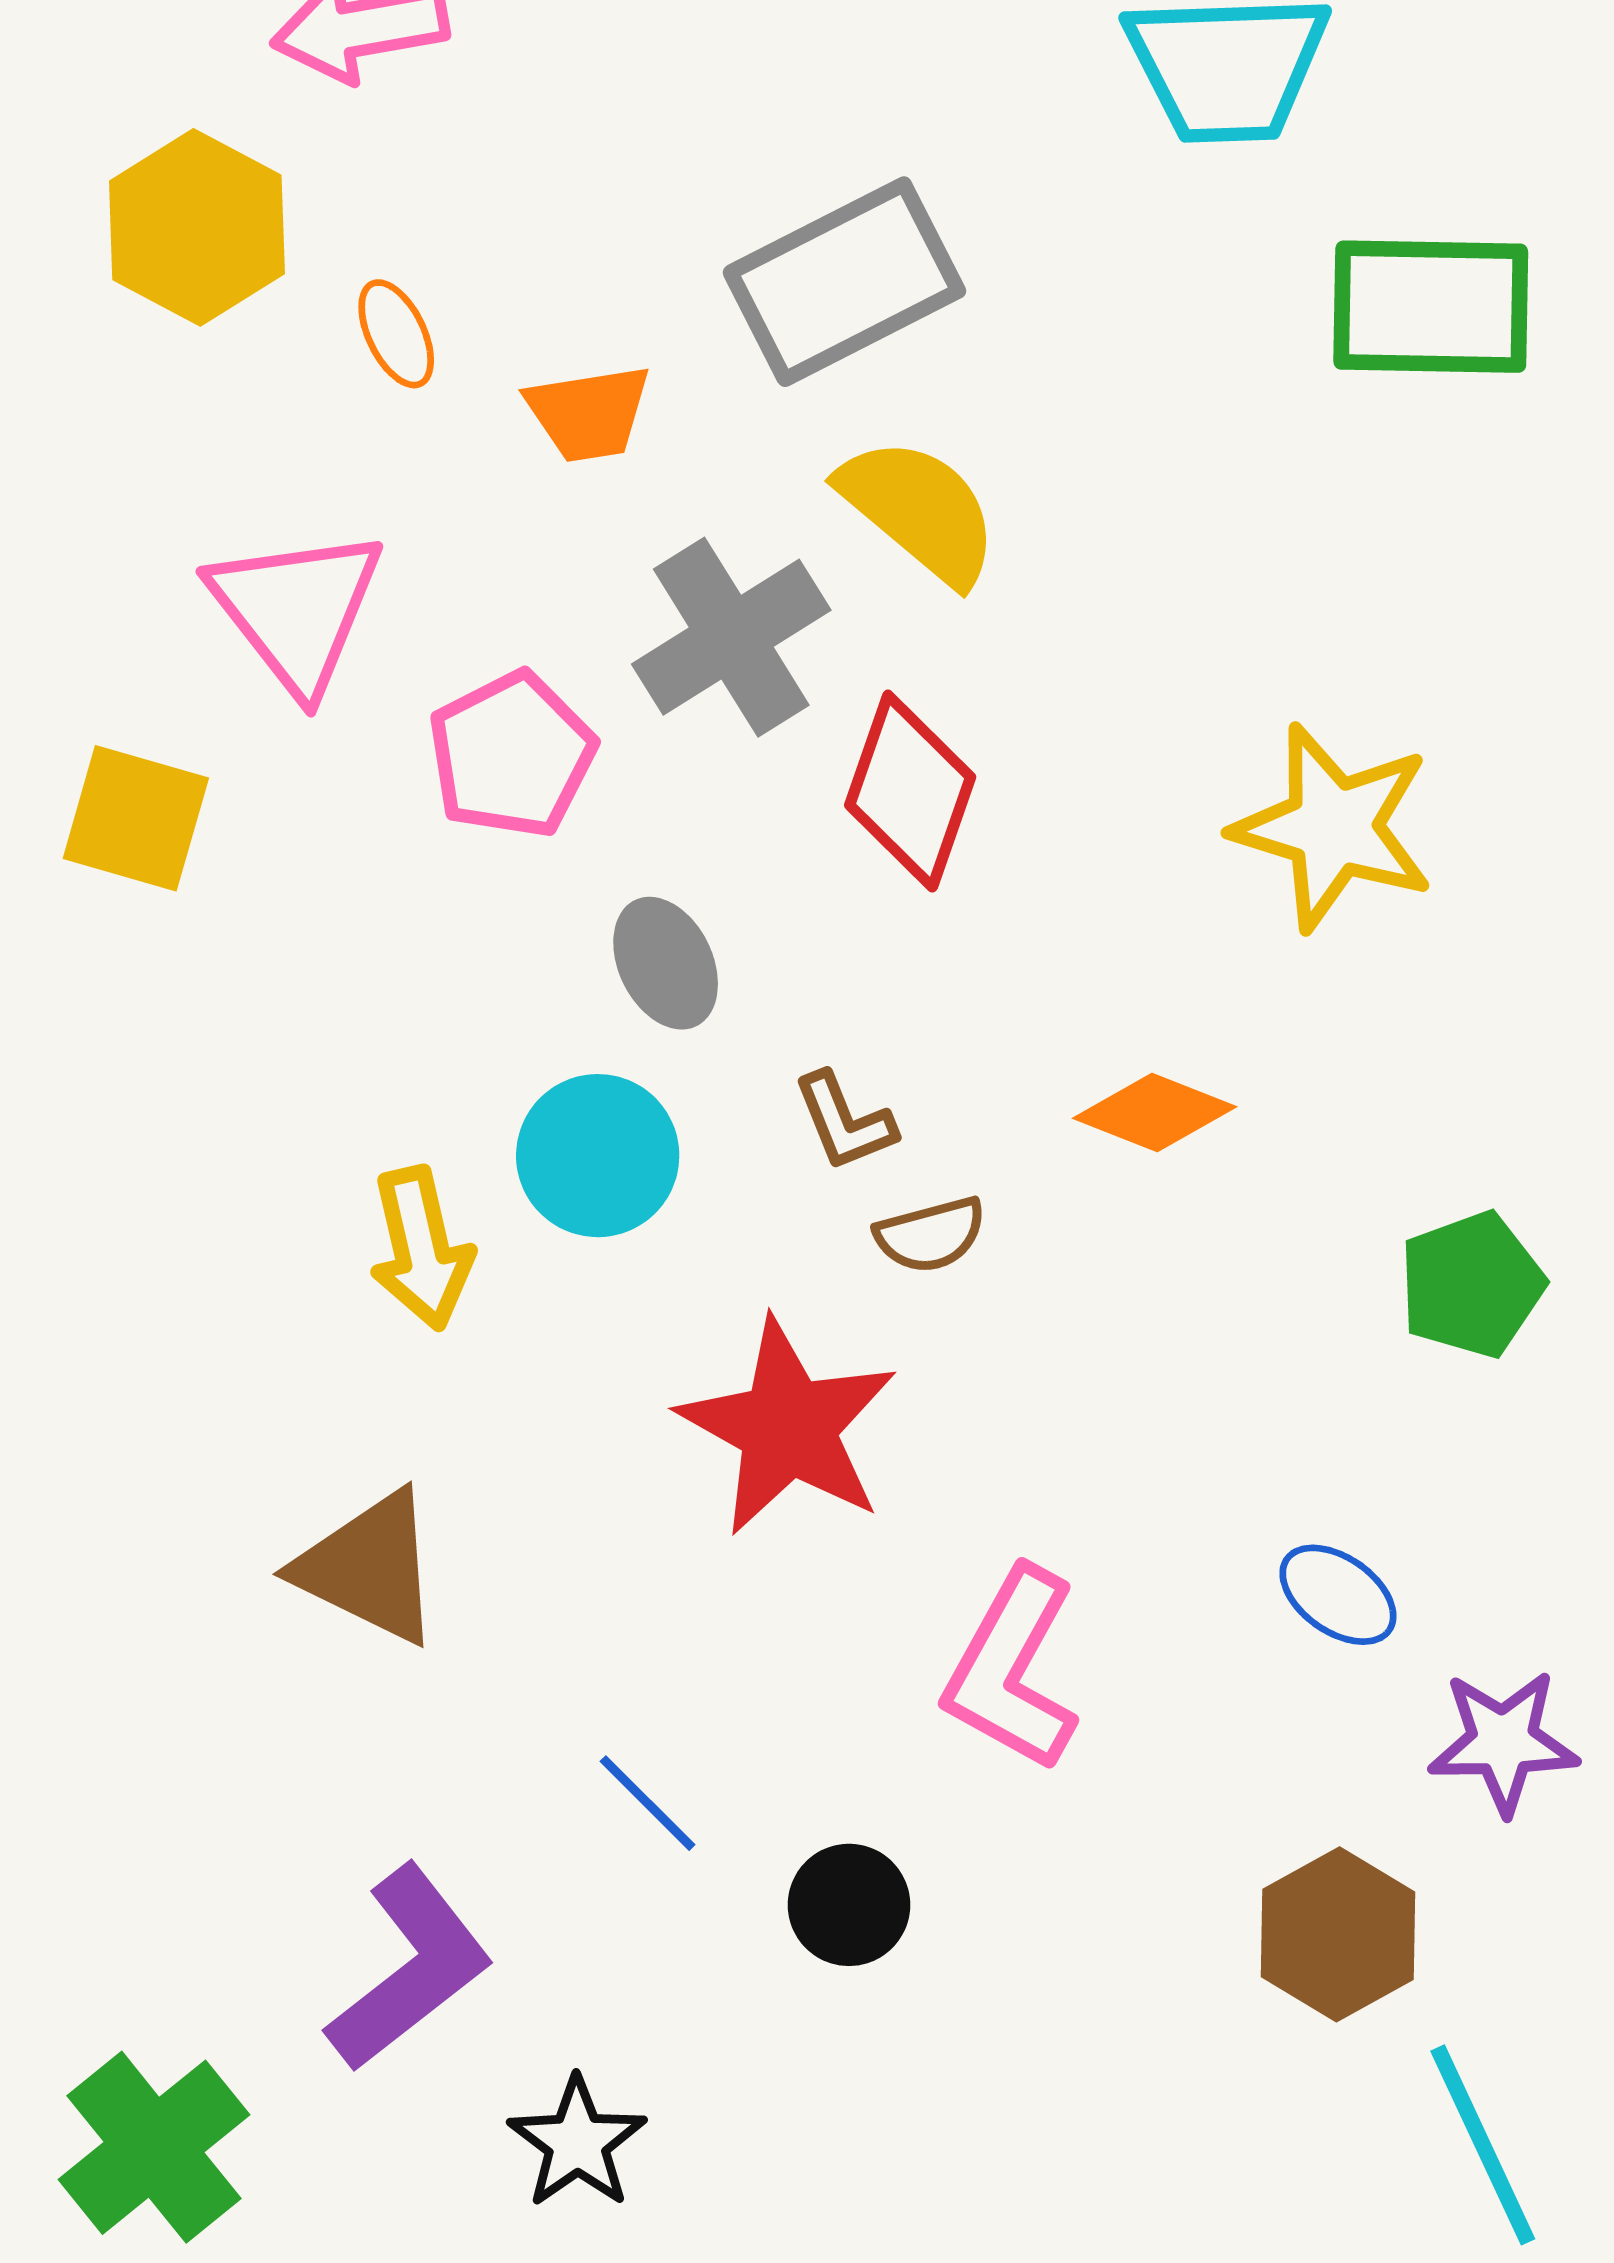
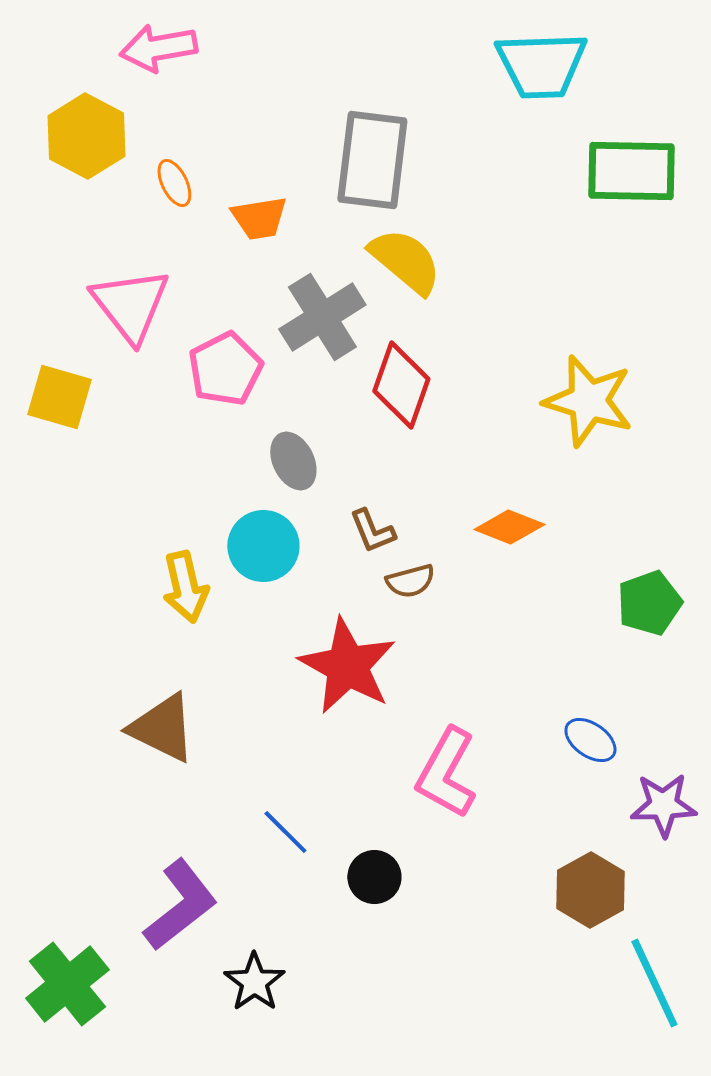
gray rectangle: (844, 282) -> (372, 160), turned -56

